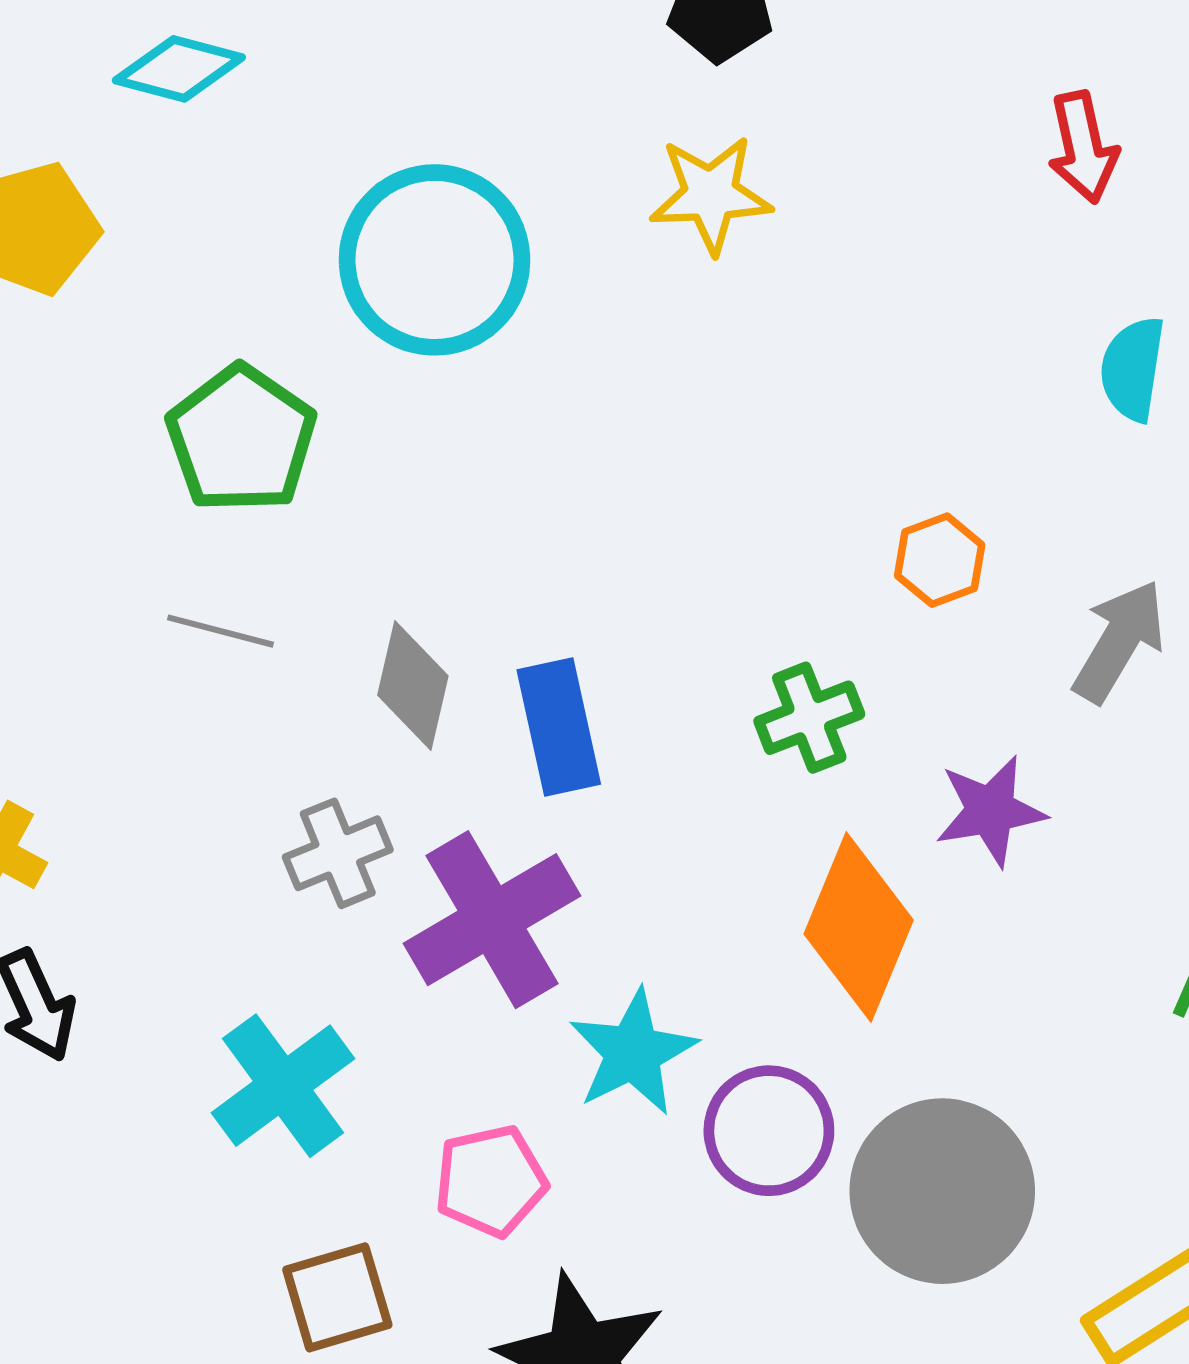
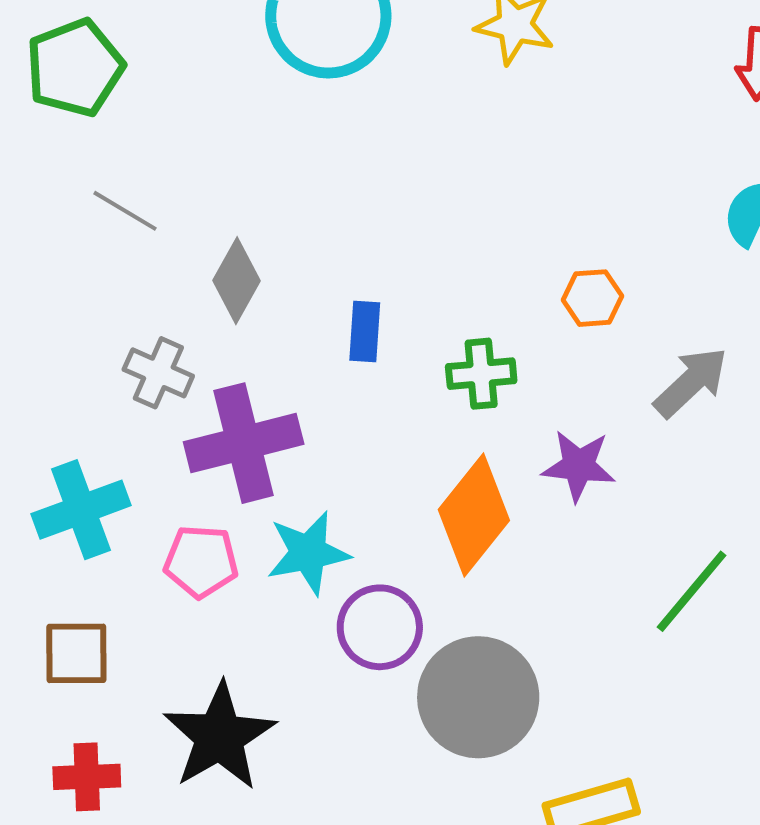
green pentagon: (241, 439) -> (75, 68), moved
blue rectangle: (559, 727) -> (365, 331), moved, size x0.7
gray cross: (338, 853) -> (158, 373), turned 30
pink pentagon: (491, 1181) -> (201, 561), moved

